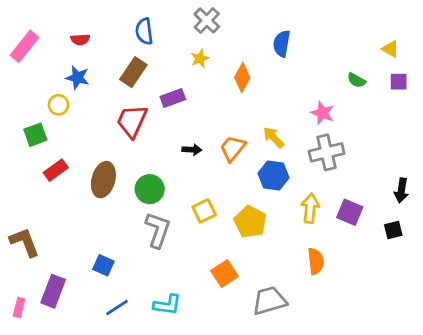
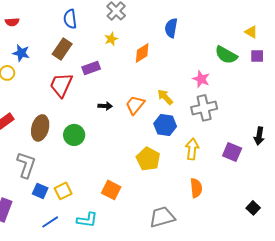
red semicircle: (80, 39) -> (12, 22), moved
orange diamond: (242, 78) -> (142, 53), turned 30
green semicircle: (356, 80) -> (226, 55), size x1.6
yellow square: (204, 211) -> (63, 191), moved
purple square: (350, 212) -> (232, 152), moved
gray L-shape: (158, 230) -> (26, 165), moved
black square: (393, 230) -> (253, 208), moved, turned -32
orange square: (224, 273) -> (111, 190), moved, turned -30

